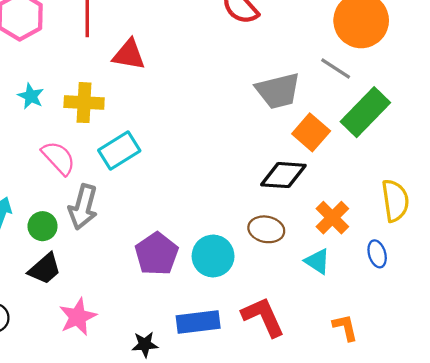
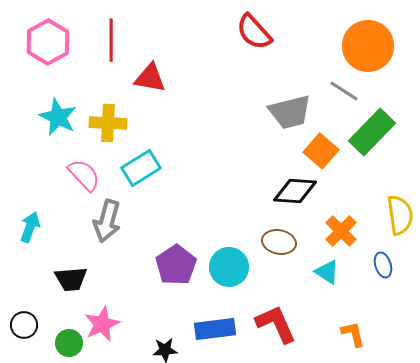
cyan star: (31, 96) -> (58, 117), size x1.5
green circle: (43, 226) -> (69, 343), moved
black trapezoid: (45, 269) -> (71, 279), turned 36

